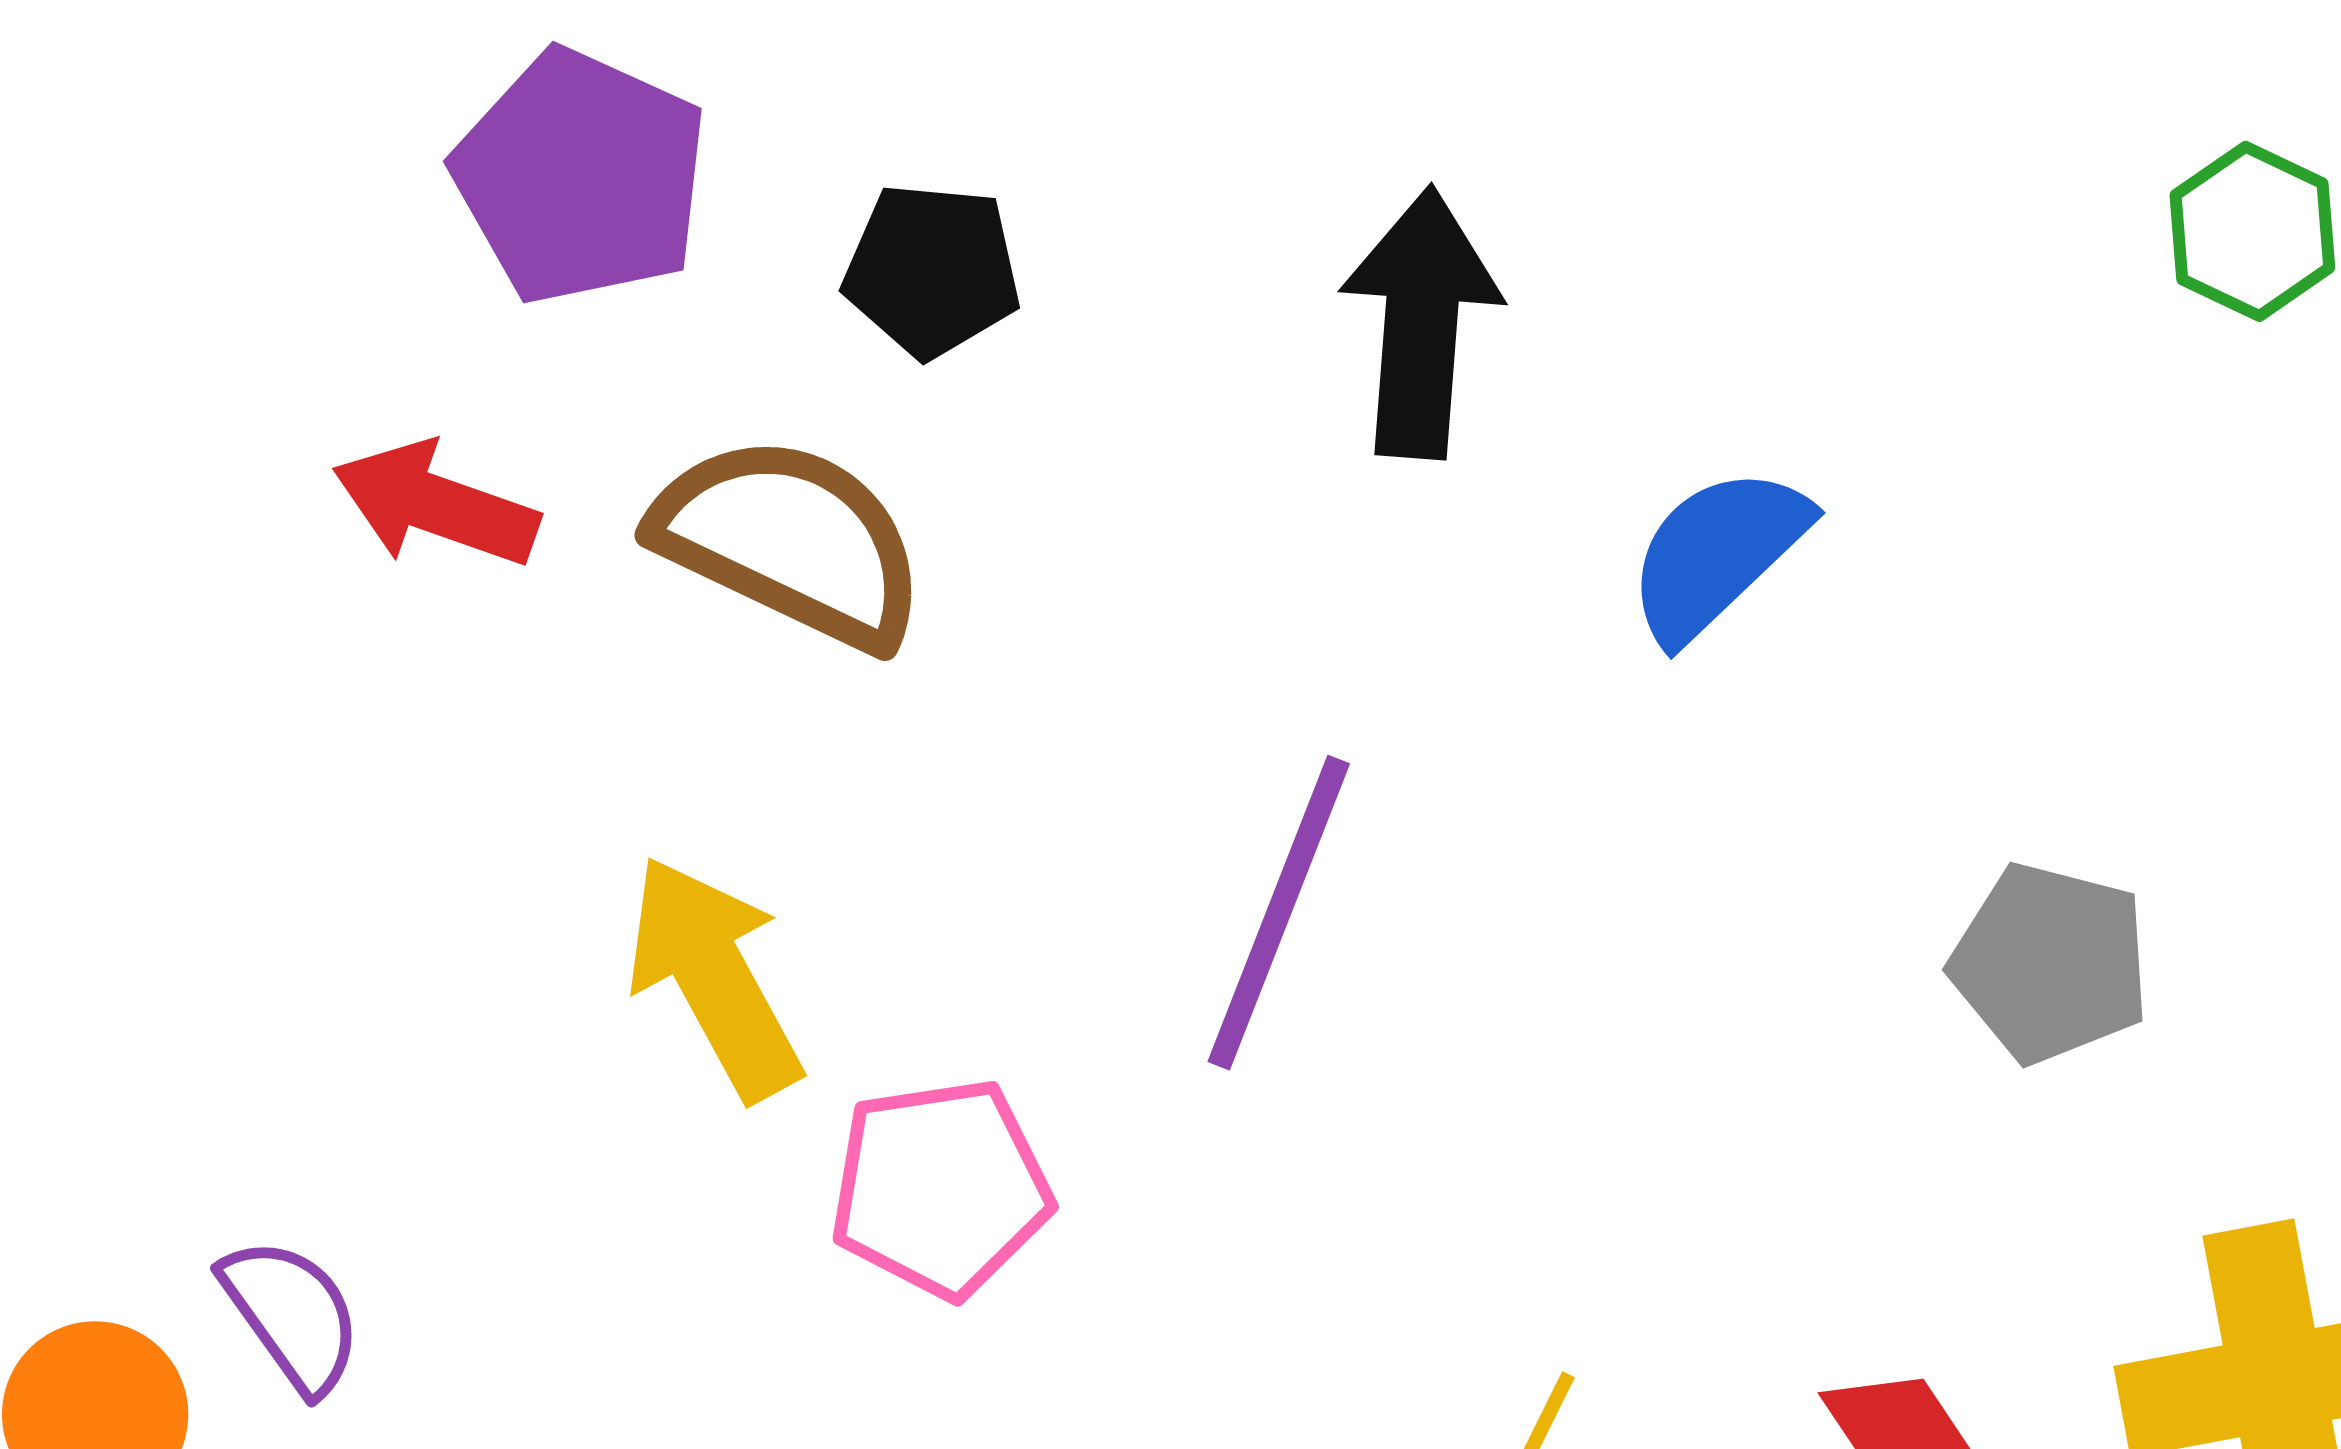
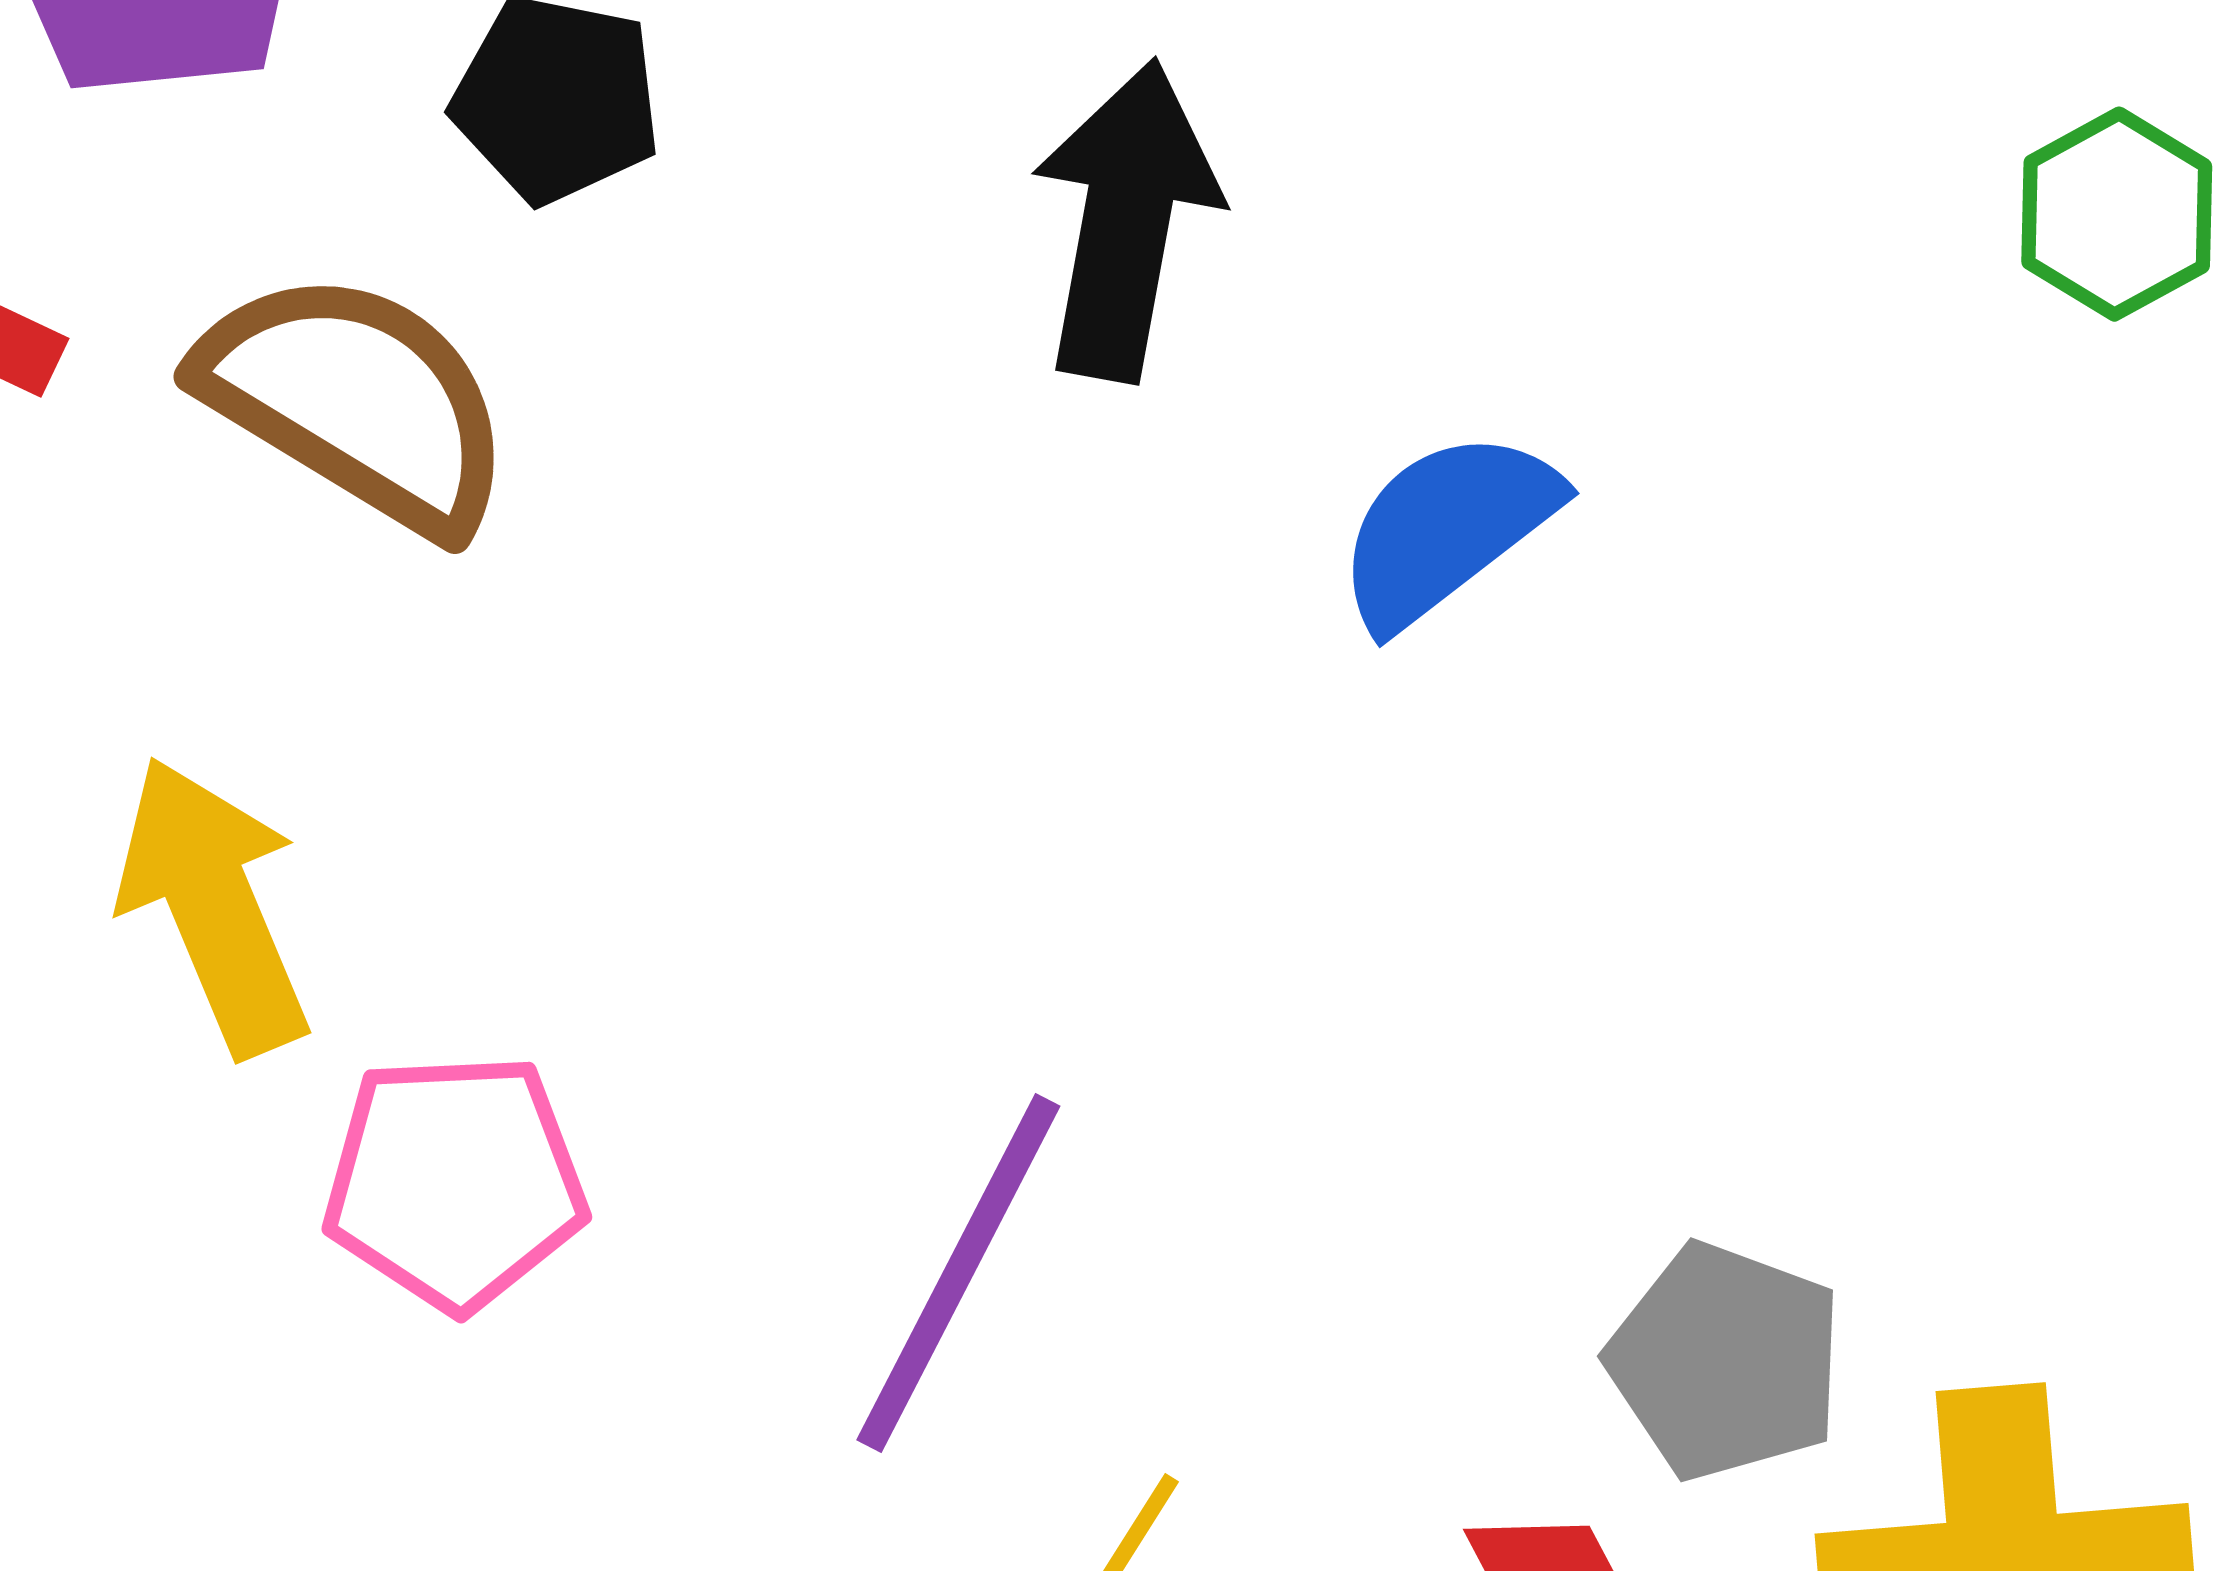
purple line: (1279, 913) -> (958, 1273), moved
gray pentagon: (2050, 963) -> (1726, 1361), moved

